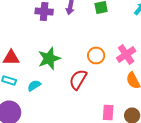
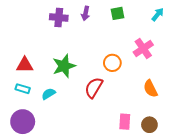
pink cross: (126, 54) -> (143, 48), moved

